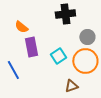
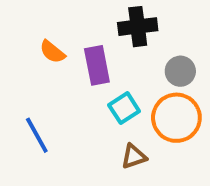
purple rectangle: (31, 47) -> (97, 65), moved
brown triangle: (71, 86) -> (134, 156), moved

